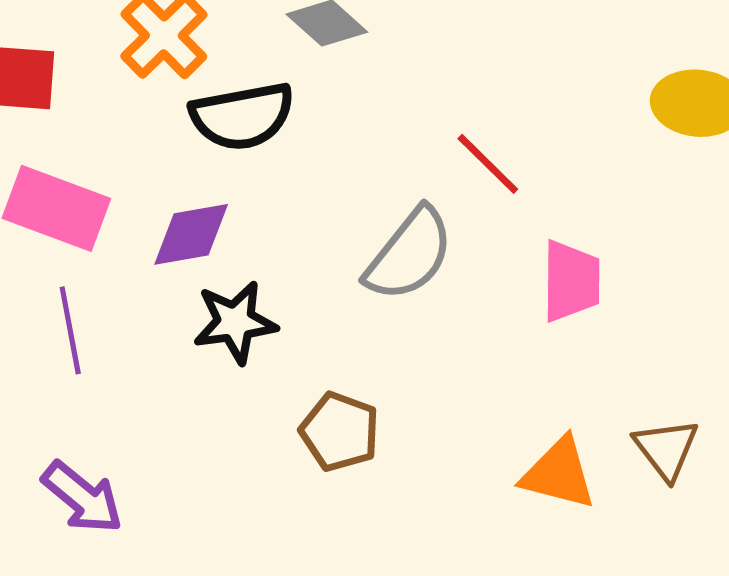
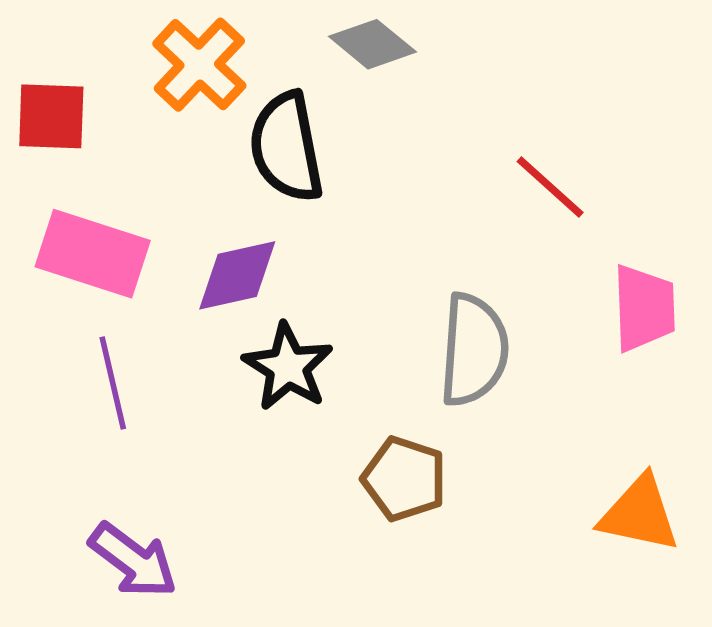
black semicircle: (242, 116) -> (286, 147), turned 92
gray semicircle: (409, 254) -> (474, 350), moved, turned -32
black star: (235, 322) -> (288, 367), turned -30

